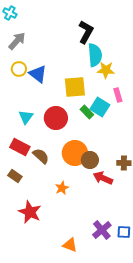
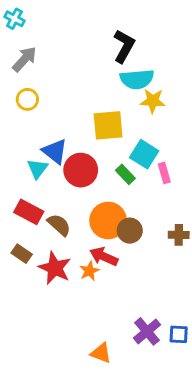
cyan semicircle: (95, 55) -> (137, 79), turned 90
blue triangle: (38, 74) -> (55, 151), moved
pink rectangle: (118, 95) -> (164, 173), moved
green rectangle: (87, 112) -> (125, 174), moved
red arrow: (103, 178) -> (104, 257), moved
red star: (30, 212) -> (55, 268), moved

